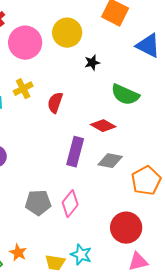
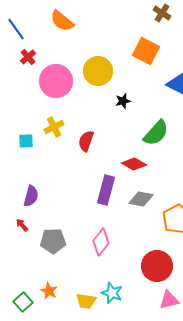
green semicircle: (125, 95) -> (156, 133), turned -72
gray pentagon: (38, 203) -> (53, 241), moved

